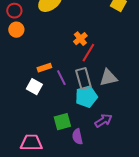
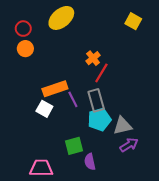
orange rectangle: (44, 68) -> (55, 89), size x1.6
gray triangle: (108, 78) -> (123, 126), moved
purple arrow: (103, 121) -> (129, 145), moved

